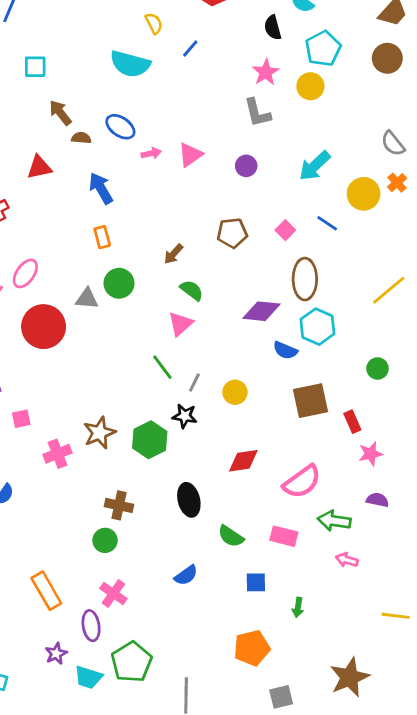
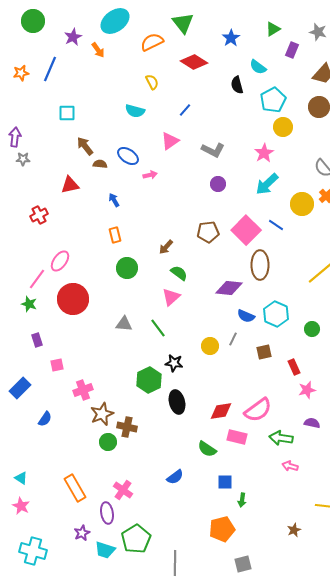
blue line: (190, 48) -> (185, 110), moved
cyan semicircle: (130, 64) -> (135, 111), size x0.7
pink star: (266, 72) -> (264, 153), moved
yellow circle: (310, 86) -> (283, 127), moved
gray L-shape: (257, 113) -> (213, 150), moved, turned -50
pink triangle: (190, 155) -> (170, 141), moved
blue arrow: (101, 188) -> (114, 200), size x0.6
pink square: (285, 230) -> (246, 230), size x2.0
gray triangle: (87, 299) -> (124, 324), moved
cyan hexagon: (317, 327) -> (276, 314), moved
gray line: (194, 382) -> (233, 339), moved
brown square: (310, 401) -> (264, 352), size x0.6
brown star: (99, 433) -> (102, 414), moved
red diamond: (243, 461) -> (221, 411), moved
black ellipse: (189, 500) -> (177, 402), moved
pink rectangle: (284, 536) -> (237, 437), moved
green circle: (105, 540) -> (108, 442), moved
green arrow: (298, 607) -> (242, 500), moved
brown star: (350, 677) -> (294, 530), moved, size x0.5

